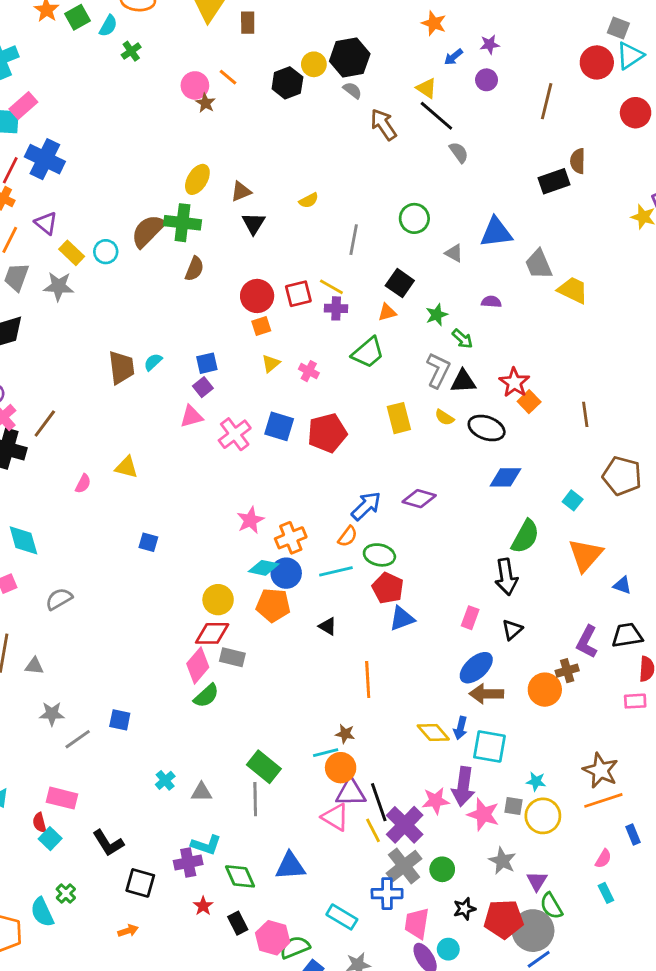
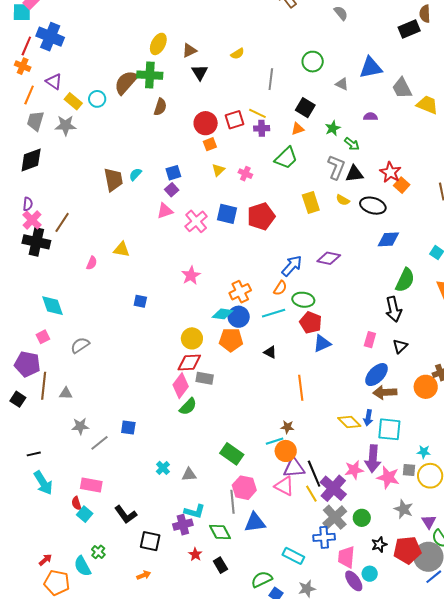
pink star: (250, 520) -> (191, 275), moved
gray line: (255, 799) -> (232, 502), moved
pink hexagon: (273, 938) -> (244, 488), moved

